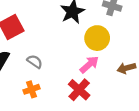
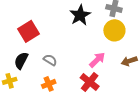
yellow circle: (97, 38) -> (114, 30), moved

